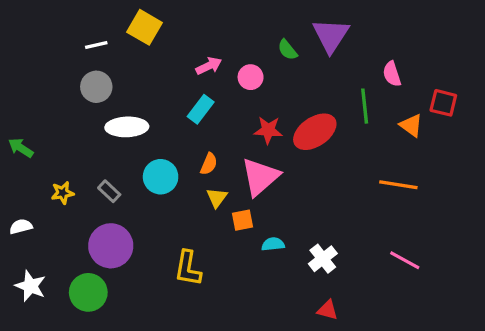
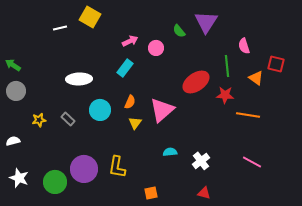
gray circle: (96, 87) -> (16, 91), moved
red star: (268, 130) -> (225, 95), moved
green arrow: (21, 148) -> (13, 65), moved
orange square: (242, 220) -> (151, 193), moved
purple circle: (111, 246) -> (84, 169), moved

